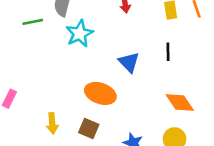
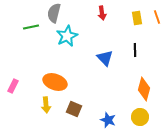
orange ellipse: (100, 93) -> (55, 82), moved
orange diamond: (180, 103) -> (144, 89), turned 50

